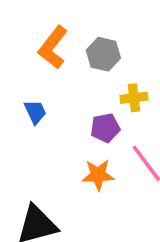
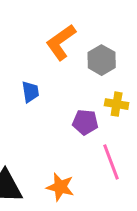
orange star: (98, 175) -> (60, 187), moved

